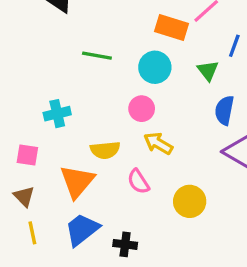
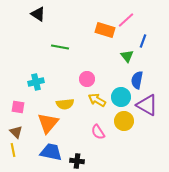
cyan circle: (155, 67) -> (121, 97), moved
pink semicircle: (138, 182) -> (98, 132), moved
yellow circle: (190, 201) -> (124, 121), moved
blue trapezoid: (82, 230) -> (51, 152), turned 50
yellow line: (32, 233) -> (13, 150), moved

